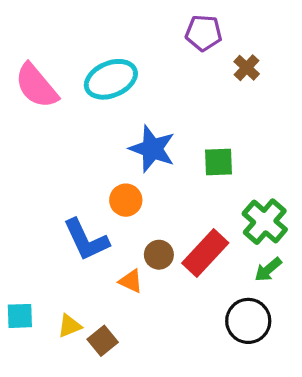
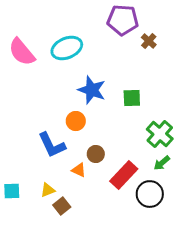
purple pentagon: (204, 33) -> (123, 20), size x1.4
red rectangle: (205, 253) -> (124, 175), moved
yellow triangle: (70, 326) -> (48, 190), moved

